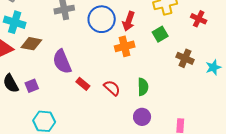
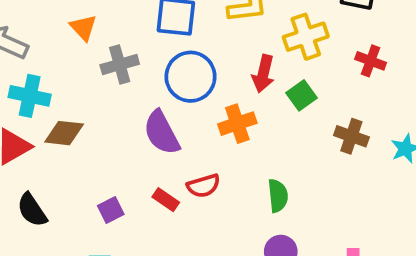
red arrow: (129, 21) -> (263, 74), moved
purple semicircle: (62, 62) -> (162, 133), moved
purple square: (32, 86) -> (111, 210), moved
red semicircle: (112, 88) -> (204, 186), moved, turned 126

